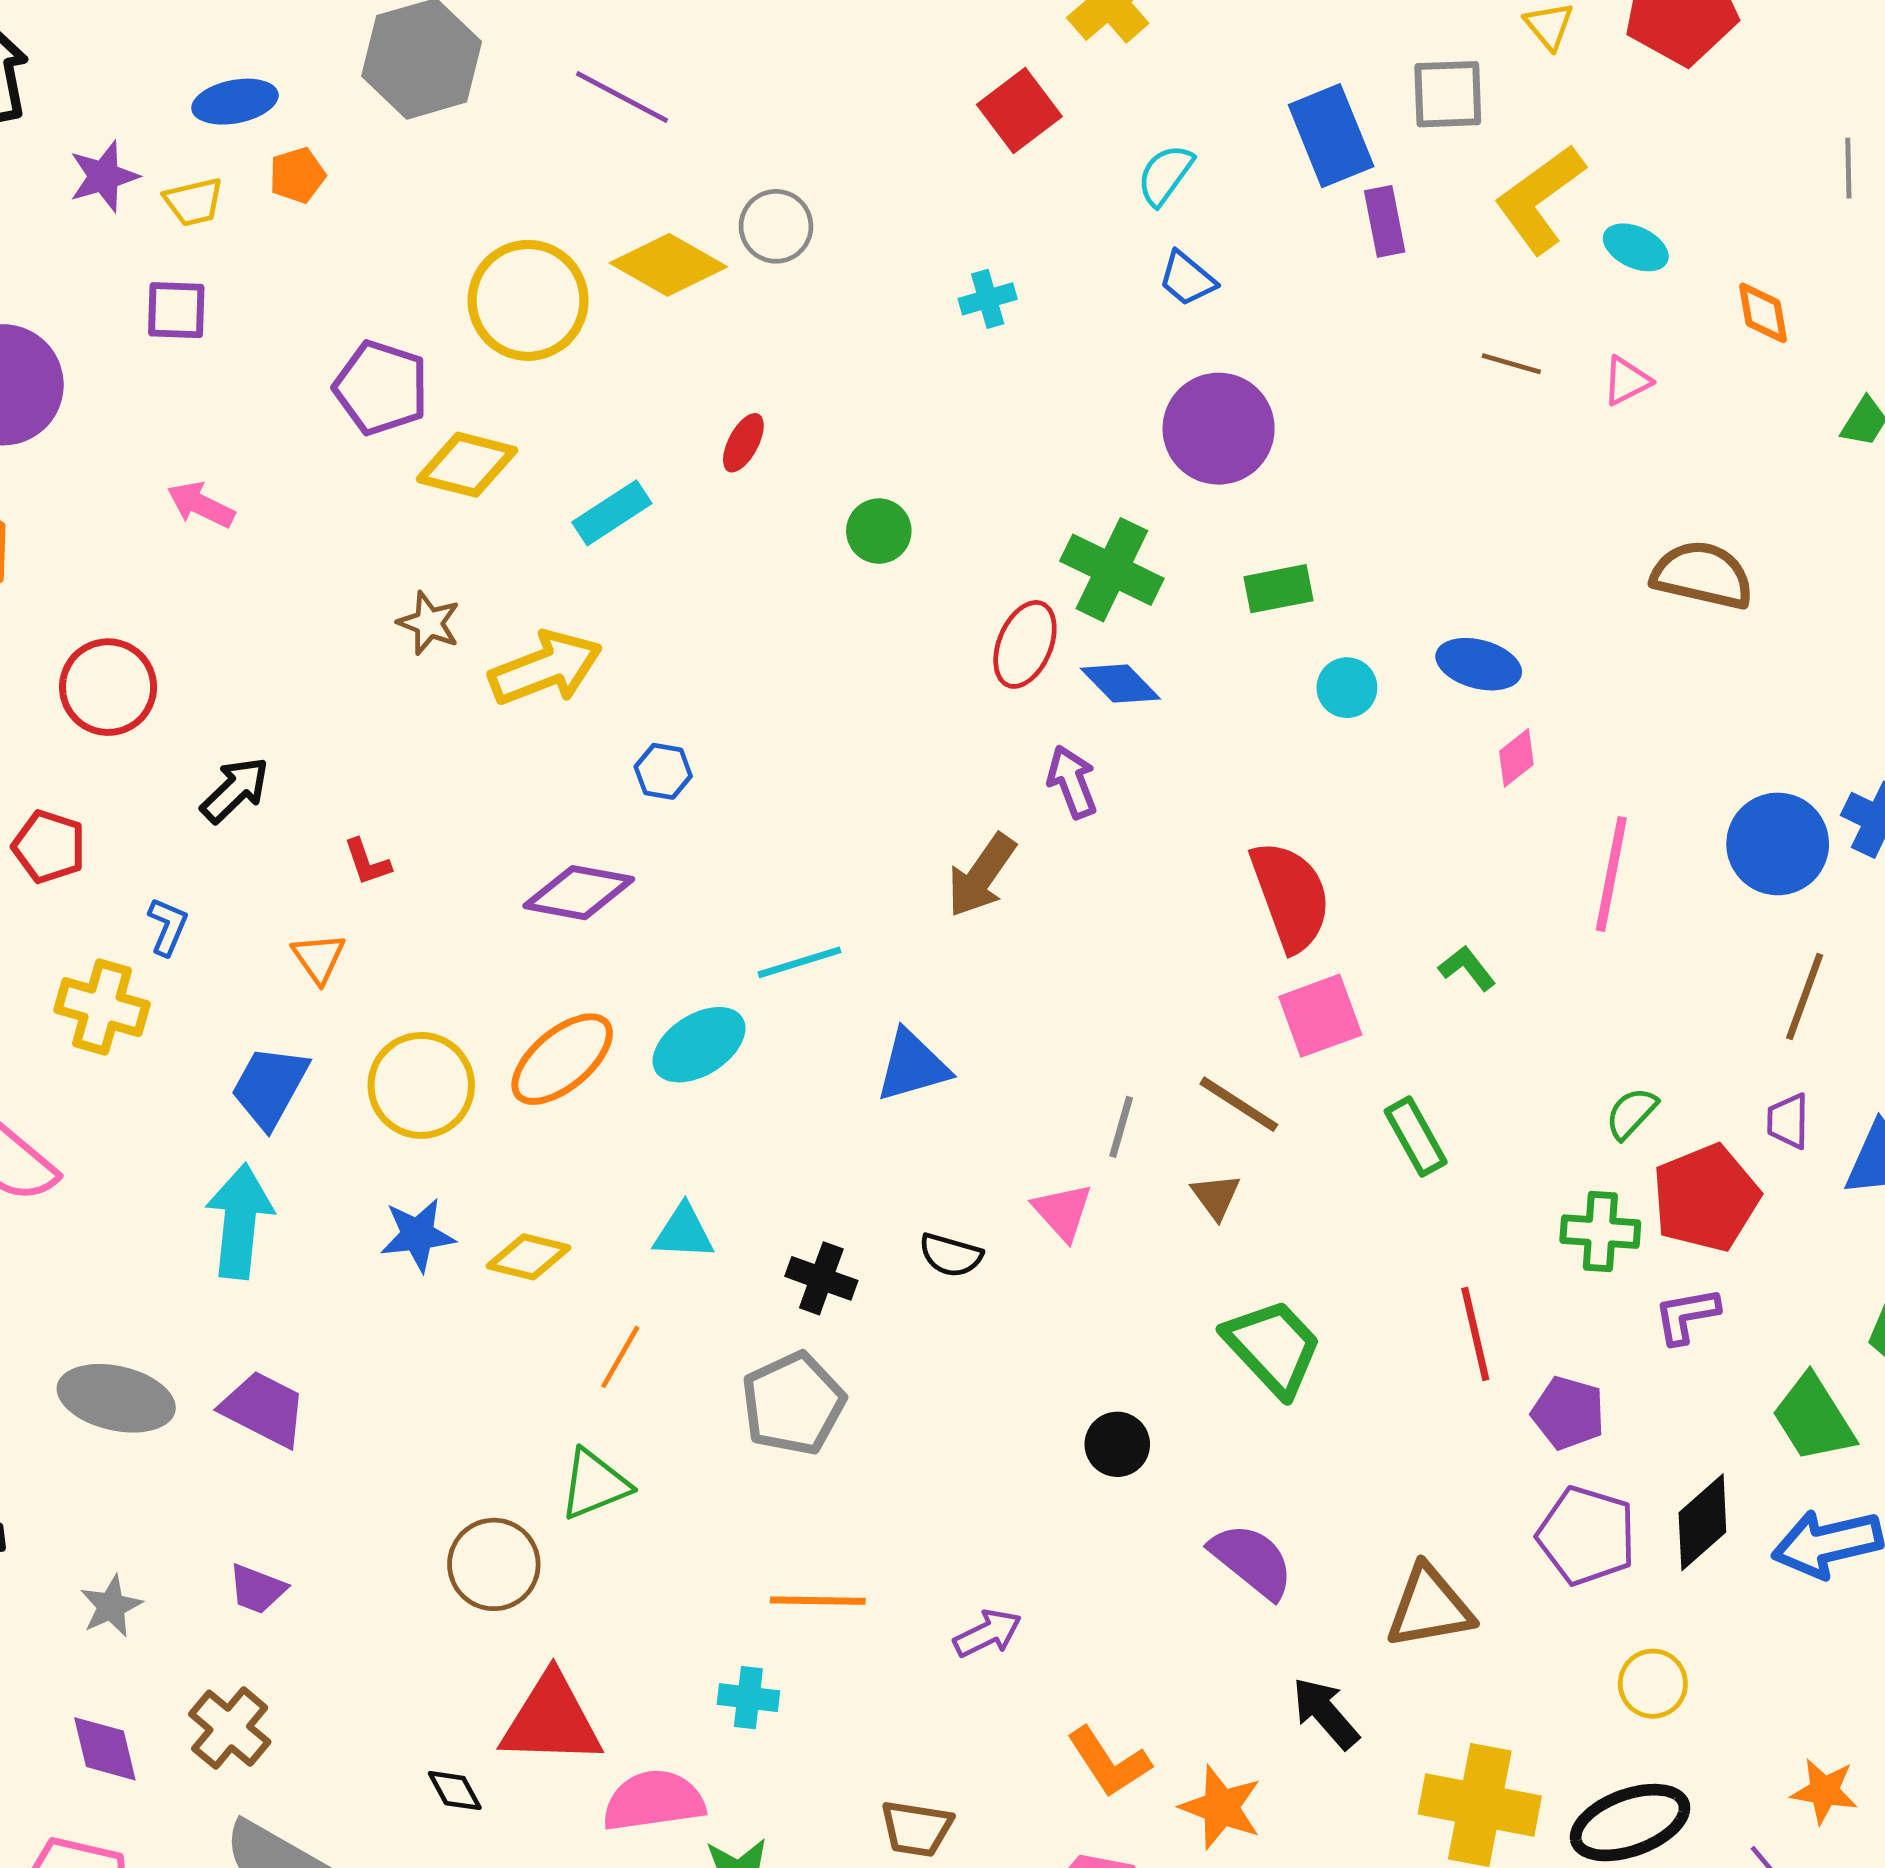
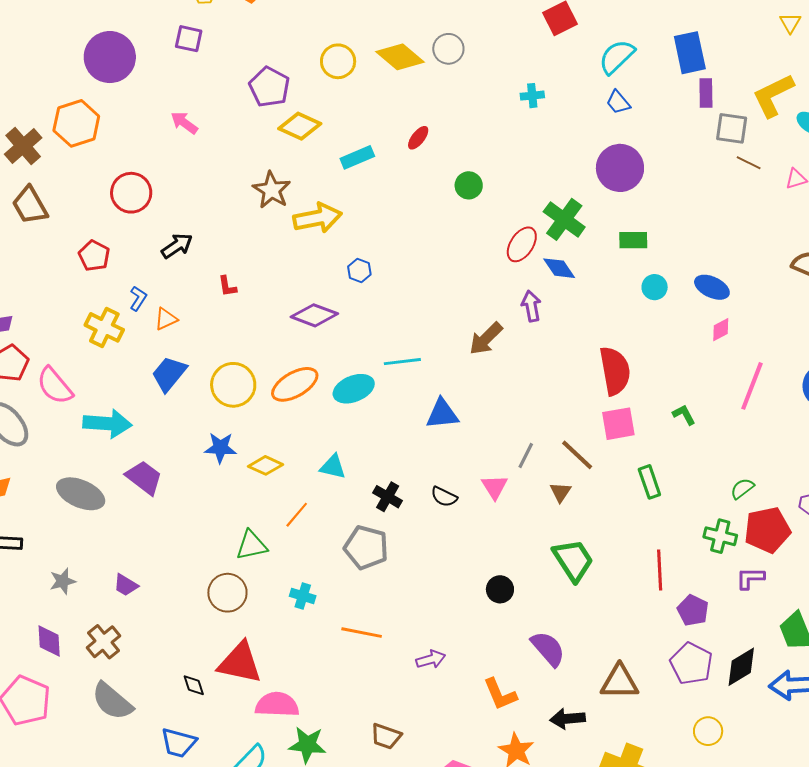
gray square: (1448, 94) -> (732, 128), moved
cyan semicircle: (1165, 175) -> (617, 57), size x1.4
yellow circle: (528, 300) -> (338, 61), size x0.7
brown star: (429, 623) -> (272, 190), size x1.4
orange triangle: (319, 958) -> (166, 319), moved, turned 30
cyan arrow: (240, 1221) -> (107, 424), moved, turned 78
gray pentagon: (793, 1404) -> (366, 547), turned 30
purple trapezoid: (264, 1409) -> (144, 477), moved
green triangle: (594, 1484) -> (252, 545), moved
cyan cross: (748, 1698) -> (303, 596), moved
black arrow: (1325, 1713) -> (568, 719), turned -64
orange L-shape: (1109, 1762) -> (500, 694), moved

